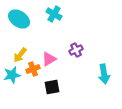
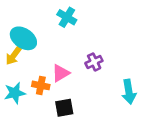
cyan ellipse: (19, 19) -> (23, 38), moved
yellow arrow: (20, 55) -> (13, 56), moved
orange cross: (33, 69) -> (41, 85), turned 32

